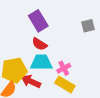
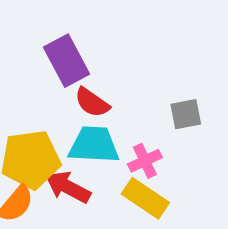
purple rectangle: (38, 21) -> (67, 61), moved
gray square: (88, 26) -> (186, 114), moved

